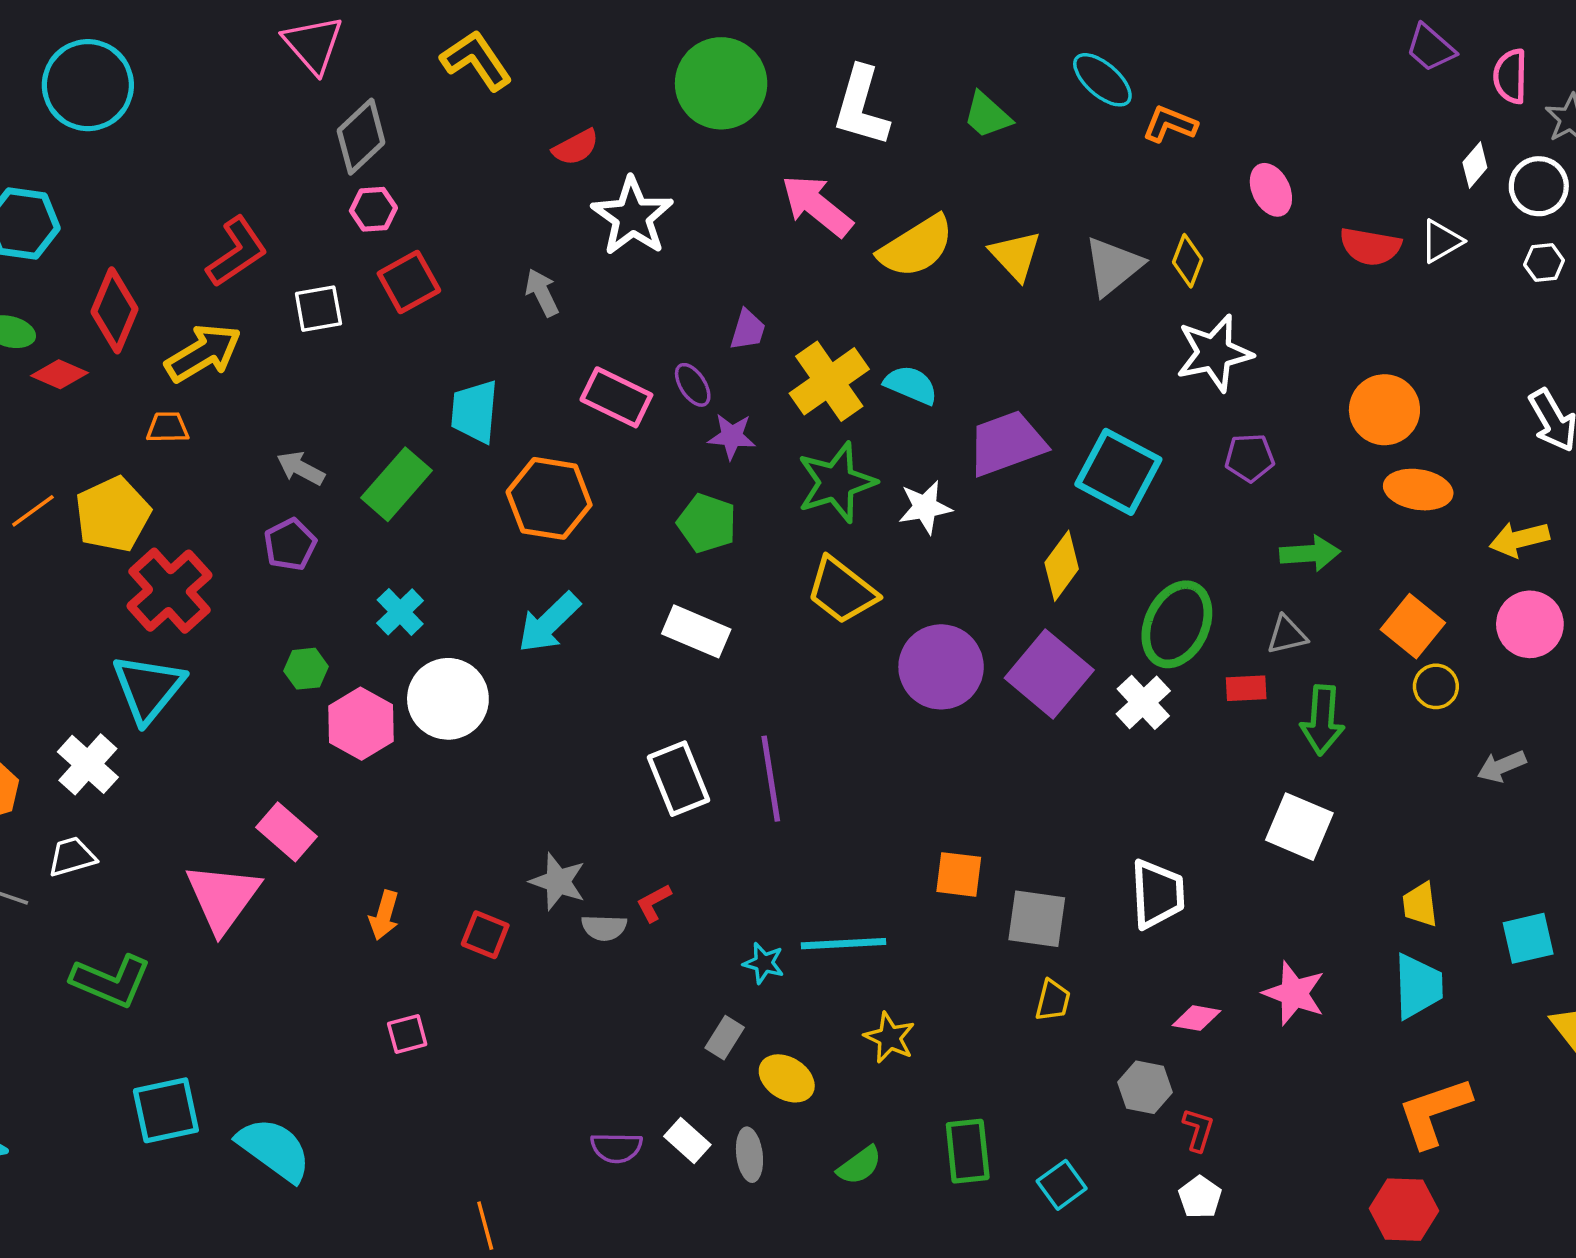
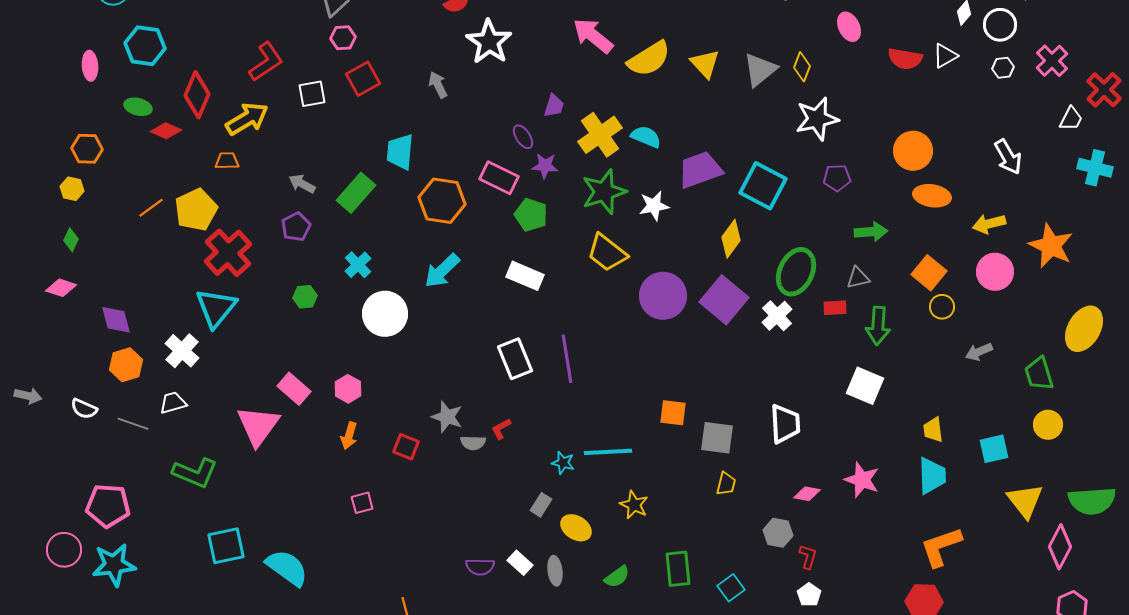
pink rectangle: (616, 397) -> (499, 178), moved
pink hexagon: (361, 724) -> (348, 389), moved, size x0.7

